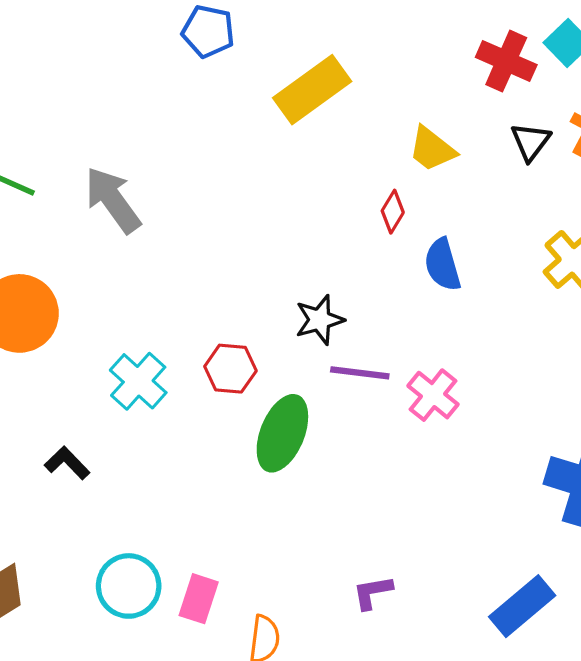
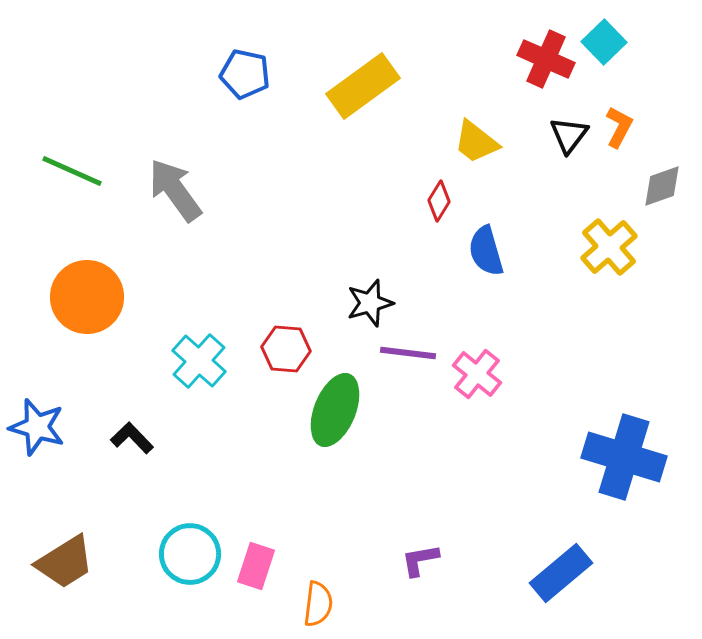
blue pentagon: (208, 31) -> (245, 74), moved

